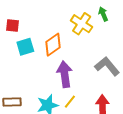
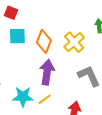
yellow cross: (82, 24) -> (74, 42), moved
orange diamond: (53, 45) -> (44, 41), turned -50

